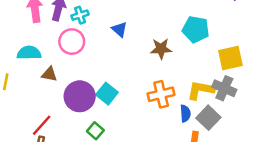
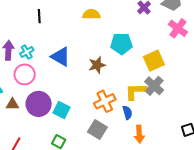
blue triangle: (119, 29) -> (61, 57), size x1.5
gray cross: (224, 88) -> (154, 86), turned 30
purple circle: (80, 96) -> (39, 104), moved
gray square: (208, 118) -> (97, 130), moved

